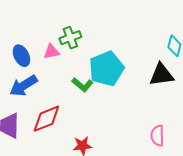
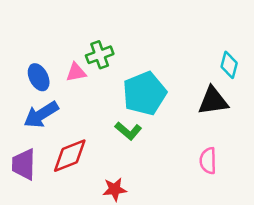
green L-shape: (82, 85) -> (128, 131), moved
pink semicircle: (157, 136) -> (208, 161), moved

